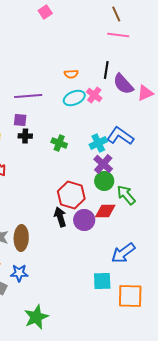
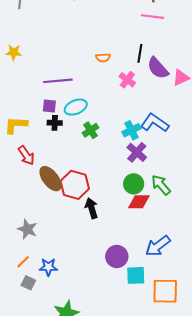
cyan ellipse: (74, 98) -> (76, 107), moved
green cross: (59, 143) -> (90, 130), turned 35
green circle: (104, 181) -> (134, 184), moved
red hexagon: (71, 195) -> (75, 185), moved
purple circle: (84, 220) -> (117, 256), moved
brown ellipse: (21, 238) -> (50, 179), moved, turned -40

